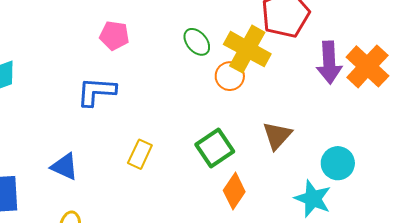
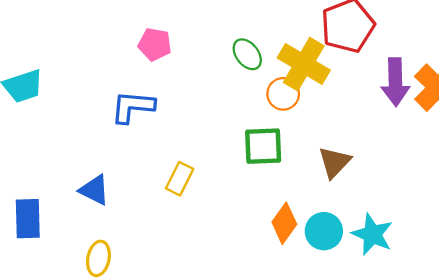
green square: (215, 148) -> (263, 146), moved, turned 30
cyan circle: (338, 163) -> (324, 231), moved

